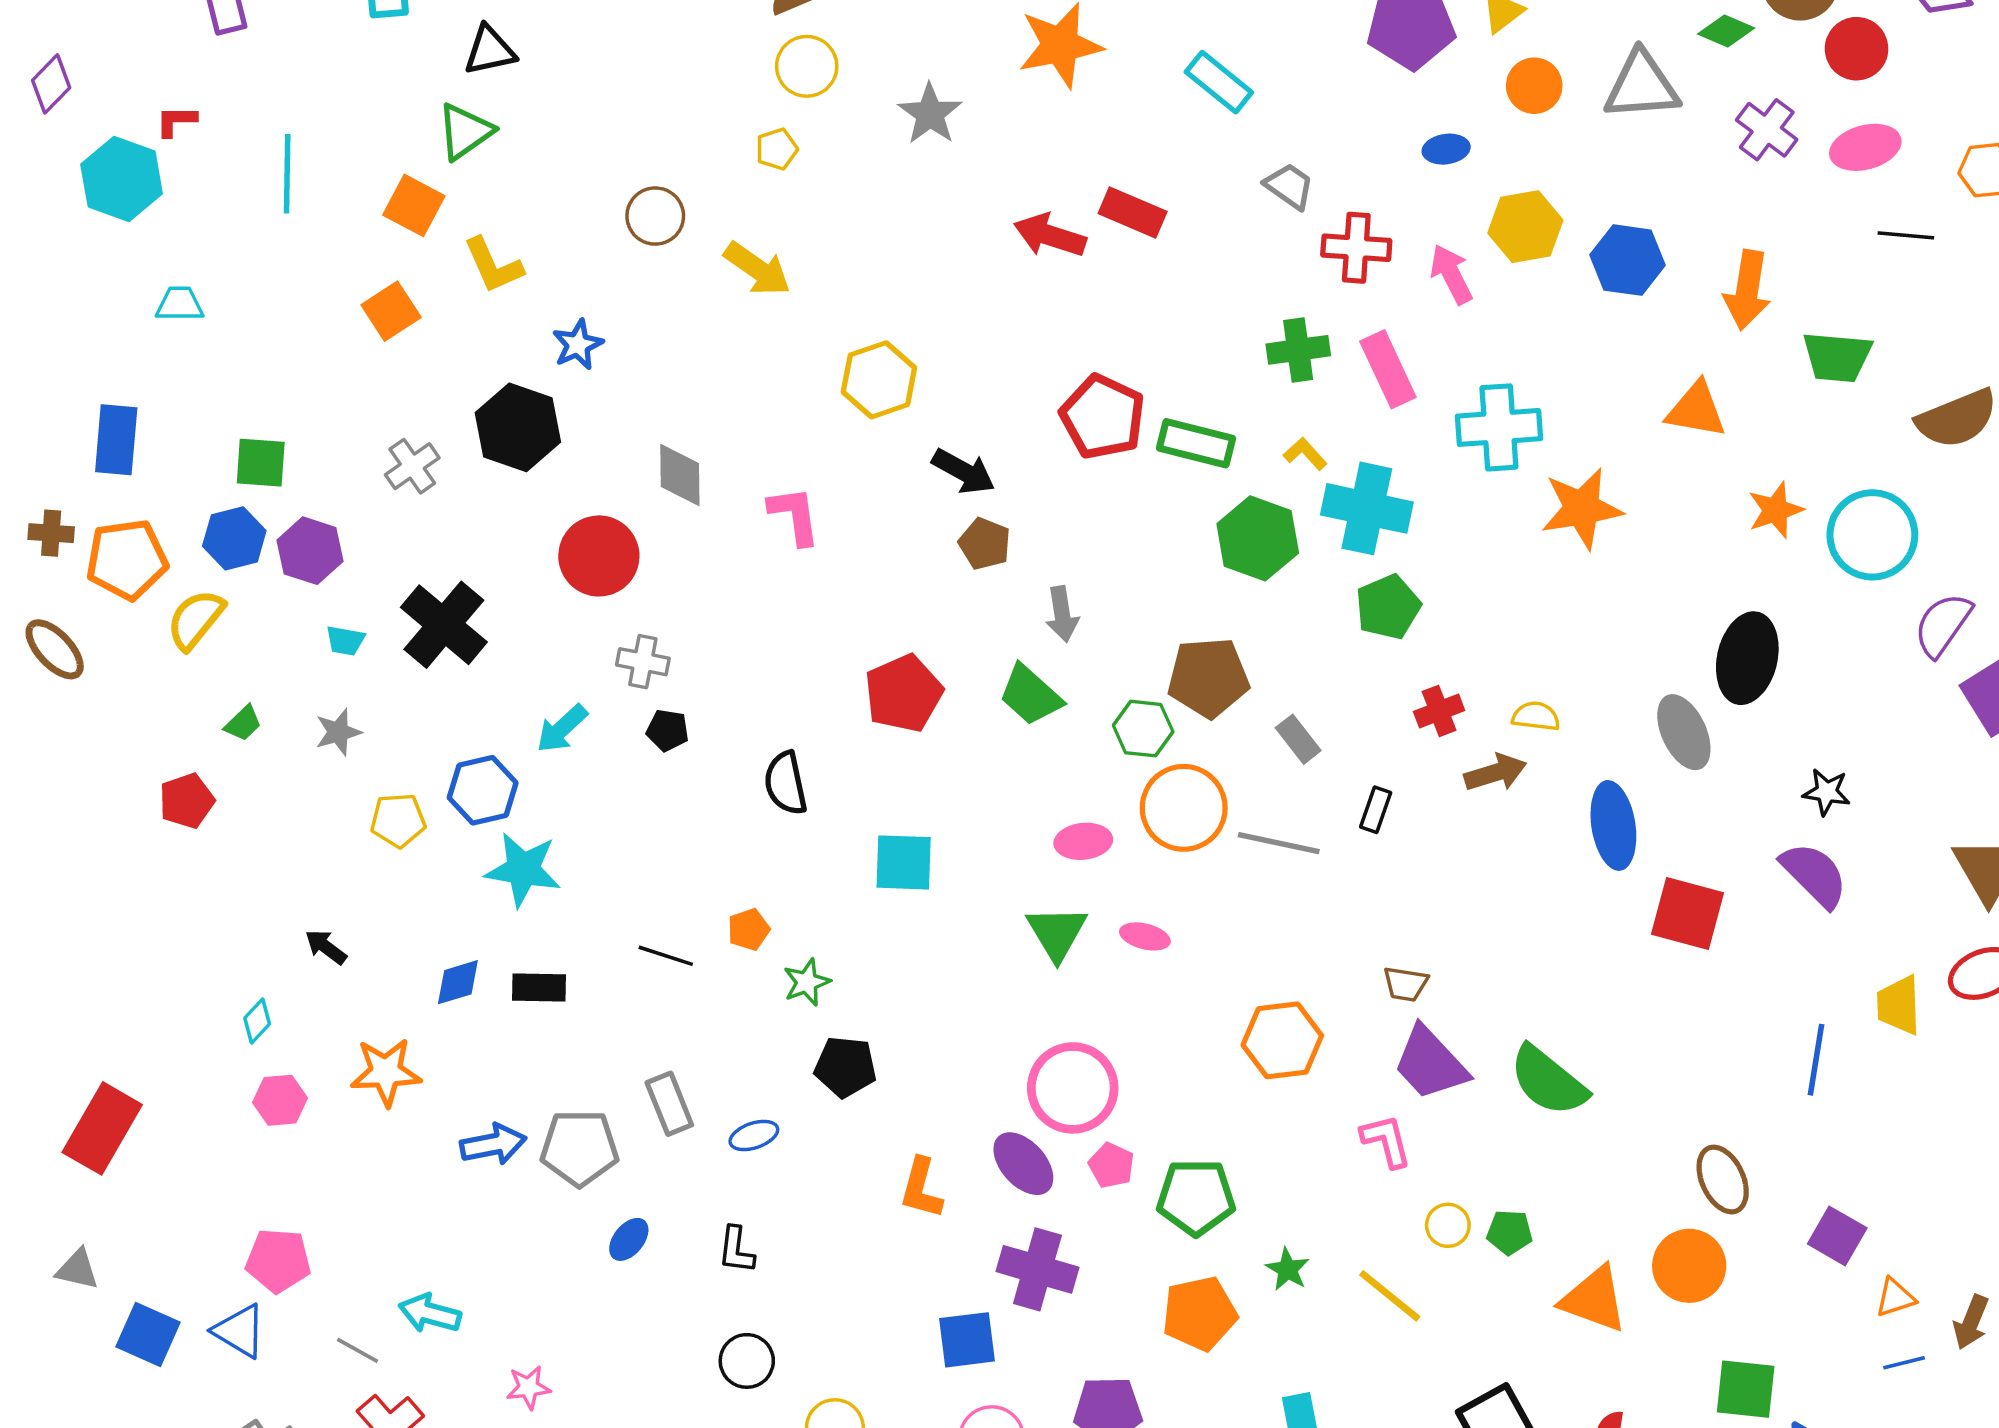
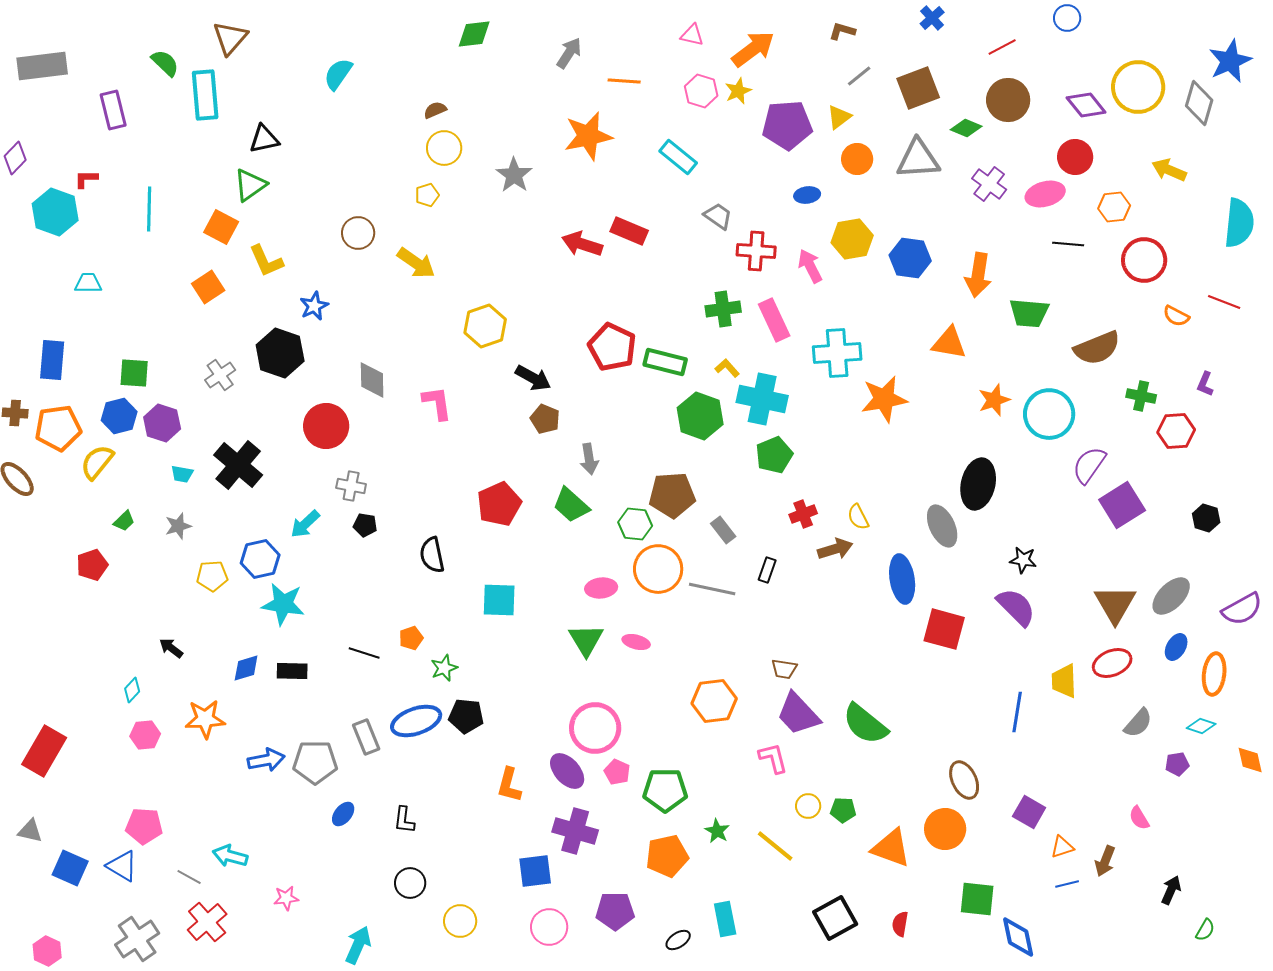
red circle: (1857, 49) -> (1075, 157), moved
yellow semicircle: (1536, 716) -> (858, 517), turned -124
blue ellipse: (754, 1135) -> (416, 721), moved, size x1.8

